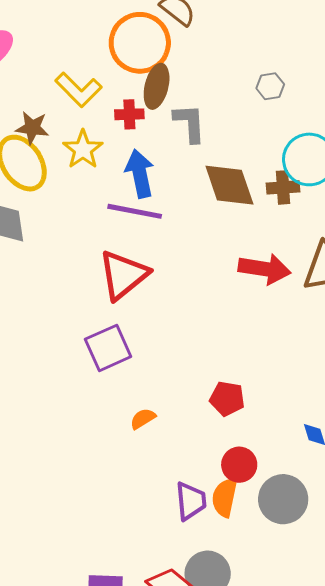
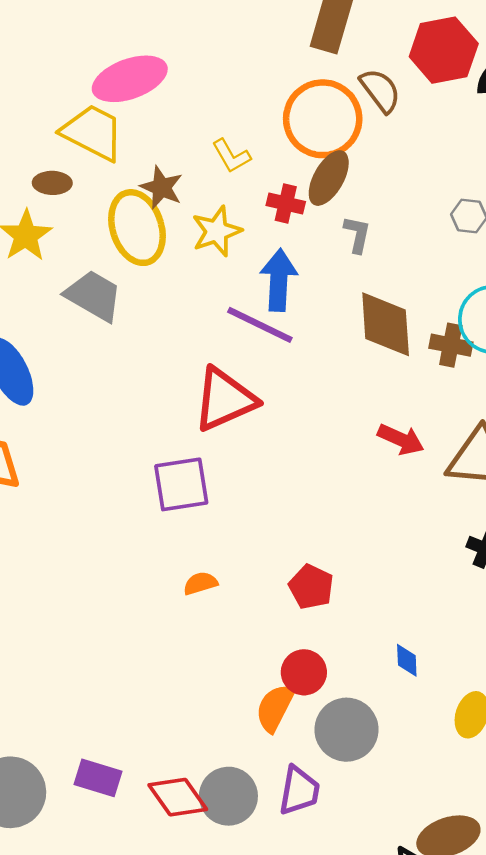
yellow L-shape: (78, 90) -> (231, 156), size x0.7
gray L-shape: (190, 123) -> (357, 234), size x0.7
red arrow: (265, 269) -> (401, 439), size x0.7
purple trapezoid: (191, 501) -> (299, 791), moved

